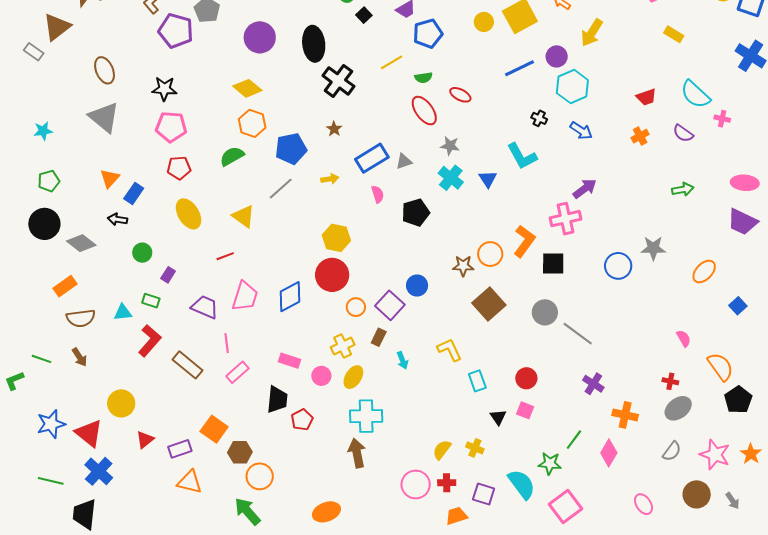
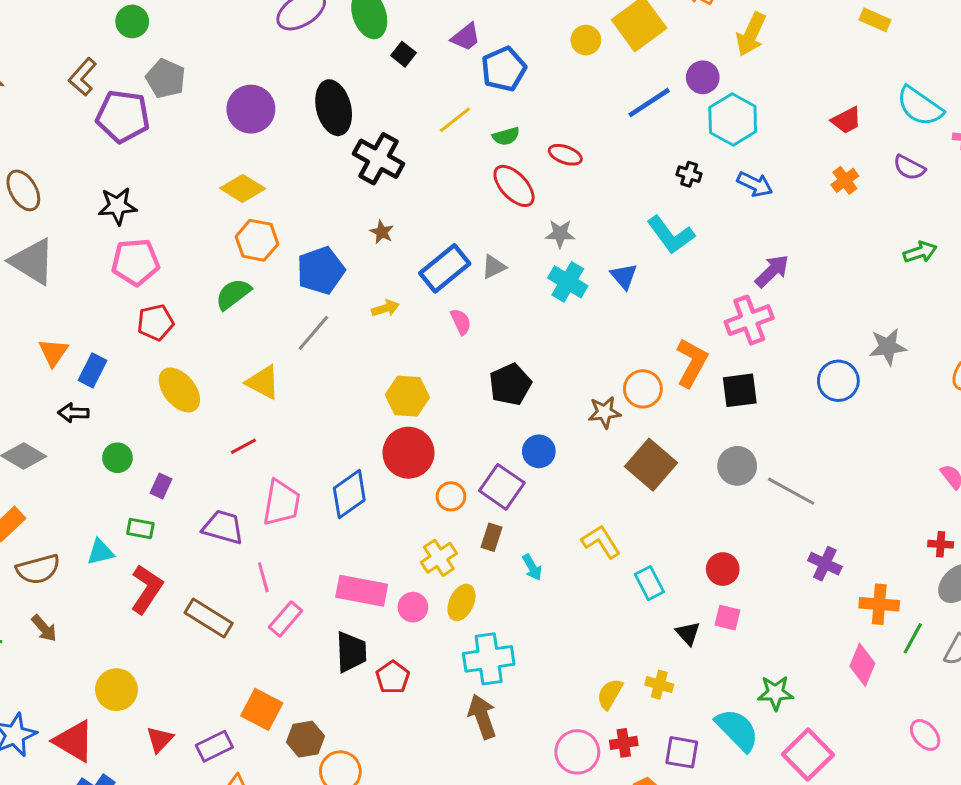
black pentagon: (416, 212) -> (510, 384), moved
pink rectangle: (289, 361) -> (362, 591), size x1.5
green line: (574, 440) -> (913, 638), moved

